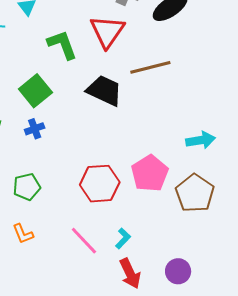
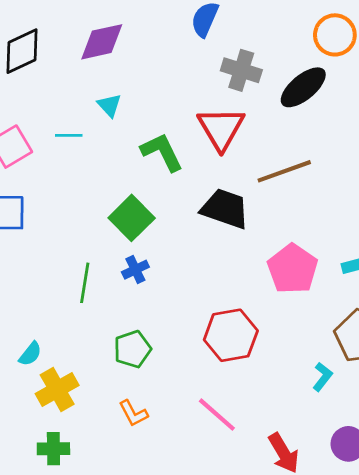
pink pentagon: (150, 173) -> (293, 269), moved
cyan L-shape: (123, 238) -> (323, 377), moved

